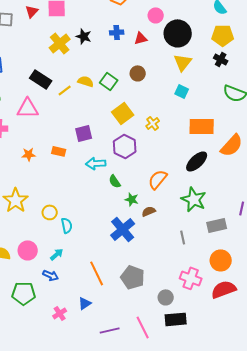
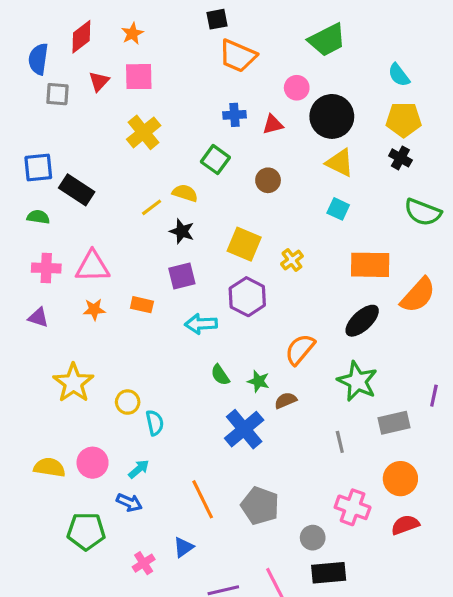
black star: (84, 36) -> (182, 231), moved
yellow triangle: (183, 62) -> (340, 163), turned -42
black rectangle: (41, 79) -> (77, 190), moved
green square: (109, 81) -> (215, 160), moved
pink triangle: (28, 108) -> (93, 266), moved
yellow square: (123, 113) -> (244, 244), turned -30
green semicircle: (115, 181) -> (220, 375), moved
red semicircle: (224, 289) -> (405, 525), size x0.7

